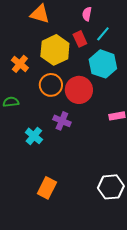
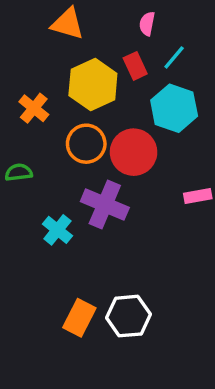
purple cross: (62, 121) -> (105, 205), size x1.5
white hexagon: (111, 187) -> (128, 316), moved

